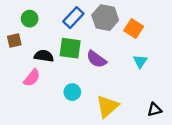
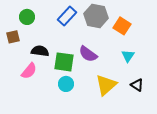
green square: (70, 48) -> (64, 62), moved
yellow triangle: (107, 106) -> (106, 85), moved
black triangle: (154, 110) -> (137, 85), moved, turned 48

